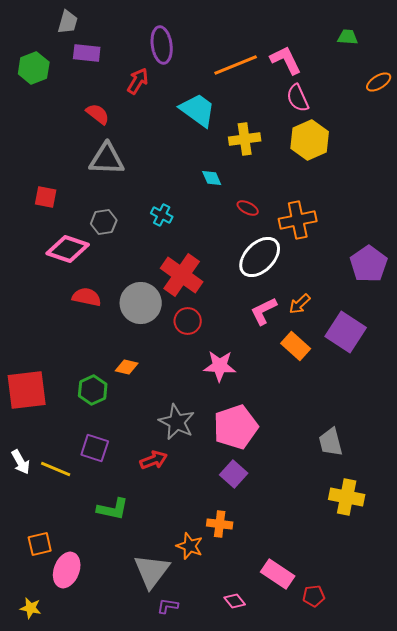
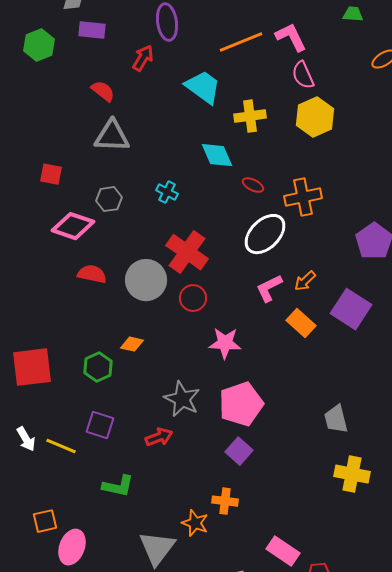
cyan diamond: (212, 178) -> (217, 155), size x1.6

